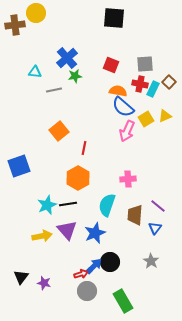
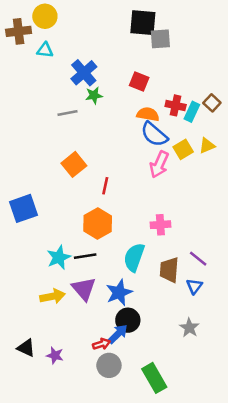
gray square: (145, 64) -> (160, 39), moved
cyan triangle: (35, 72) -> (45, 50), moved
black circle: (110, 262) -> (128, 320), moved
black triangle: (21, 277) -> (26, 348), turned -42

